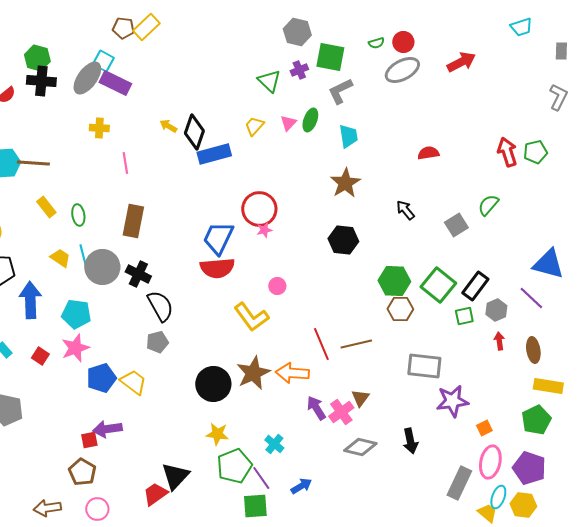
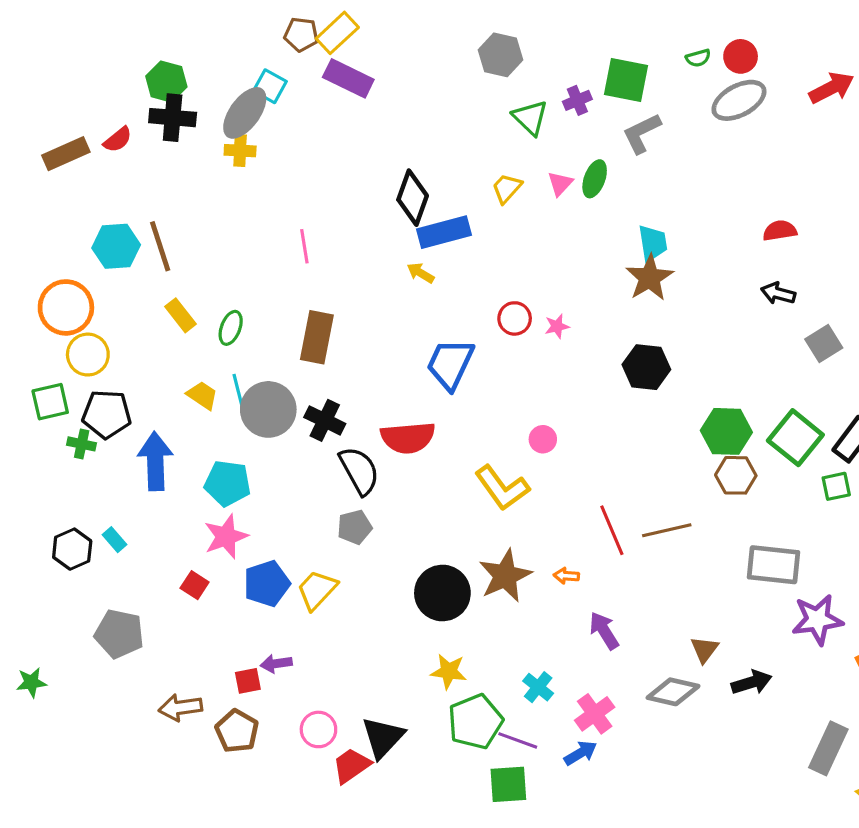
gray hexagon: (297, 32) -> (500, 55), moved
purple rectangle: (115, 83) -> (348, 78), moved
yellow arrow: (168, 126) -> (420, 273), moved
yellow cross: (99, 128) -> (240, 151), moved
cyan trapezoid: (348, 136) -> (653, 243), moved
brown line: (33, 163) -> (160, 246), turned 68
red circle: (259, 209) -> (515, 318), size x0.6
black arrow: (405, 210) -> (778, 293), moved, turned -35
green ellipse: (78, 215) -> (231, 328), turned 30
pink star: (264, 230) -> (557, 326), moved
red semicircle: (217, 268) -> (408, 438), moved
red square: (40, 356) -> (195, 585), moved
orange arrow: (292, 373) -> (566, 576), size x0.5
yellow trapezoid: (133, 382) -> (317, 590), turned -84
brown triangle: (360, 398) -> (704, 649), moved
pink cross: (341, 412) -> (595, 714), moved
purple arrow: (107, 429) -> (276, 664), size x0.7
black arrow: (410, 441) -> (752, 682), turned -95
purple line: (261, 478) -> (518, 740), turned -35
brown arrow: (47, 508) -> (180, 708), moved
pink circle: (97, 509) -> (318, 729), moved

